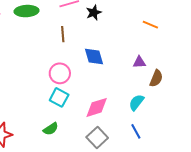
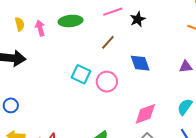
brown line: (63, 34) -> (108, 42), turned 49
cyan square: (59, 97) -> (81, 74), moved

